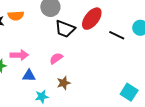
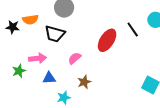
red ellipse: (92, 19) -> (107, 40), moved
black trapezoid: (65, 29) -> (55, 34), moved
black line: (117, 35) -> (133, 29), turned 35

